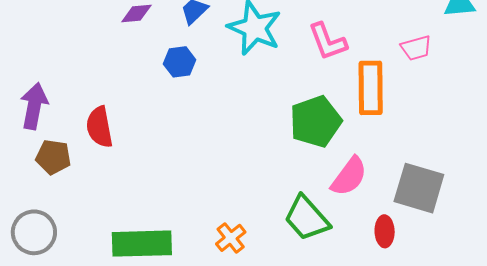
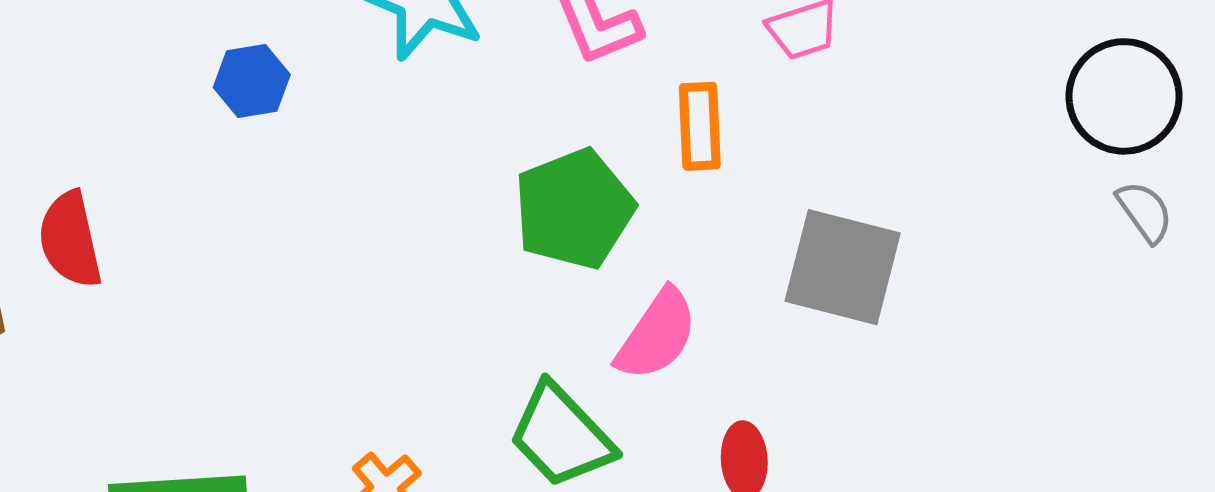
orange rectangle: (371, 88) -> (700, 126), size x0.7
gray square: (419, 188) -> (843, 267), moved

